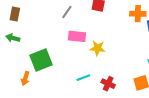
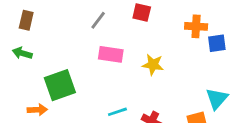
yellow star: (98, 48) -> (153, 65), moved
orange arrow: (25, 78) -> (37, 110), turned -112

